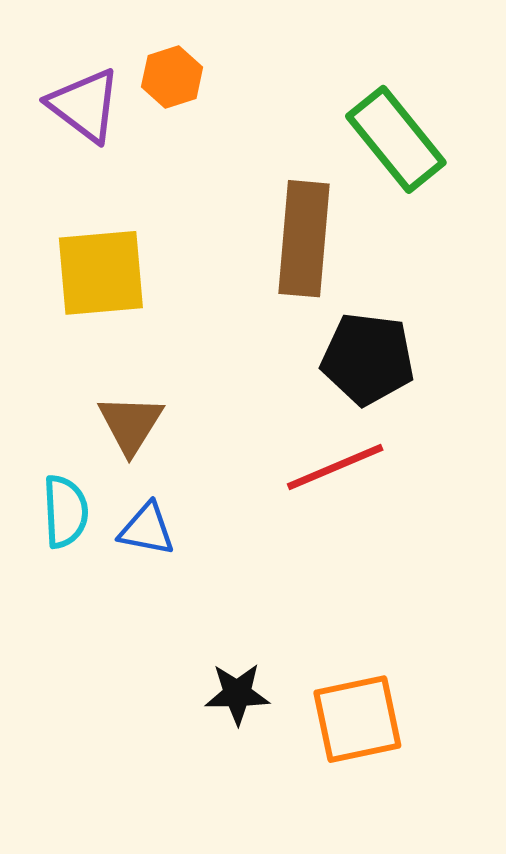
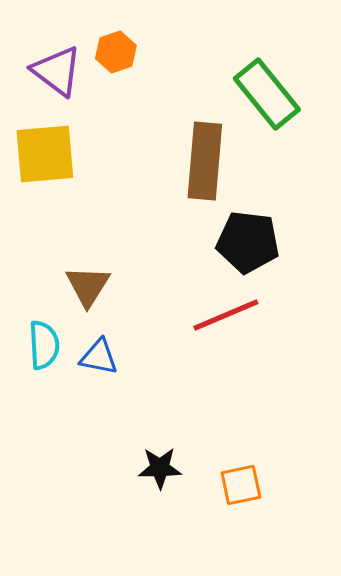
yellow square: (101, 273) -> (45, 154), moved
orange square: (357, 719) -> (241, 485), size x0.7

